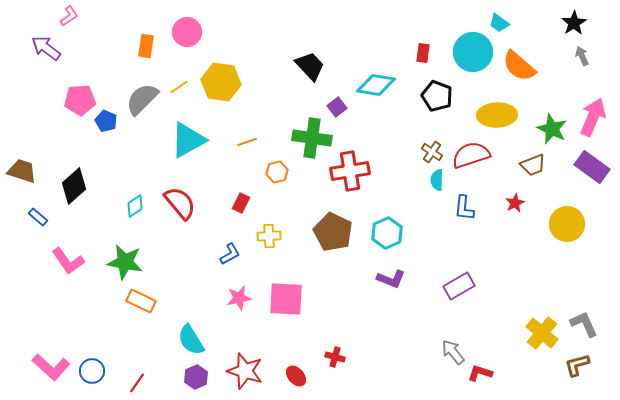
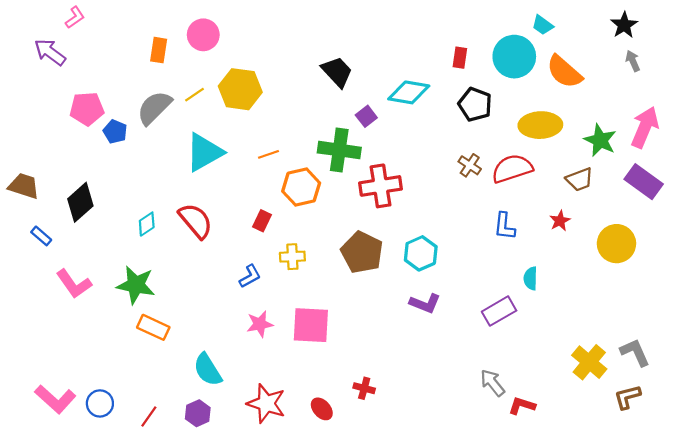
orange hexagon: (277, 172) -> (301, 187), size x1.6
cyan semicircle: (437, 180) -> (531, 278), moved
purple hexagon: (196, 377) -> (198, 413), moved

